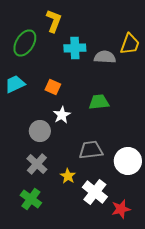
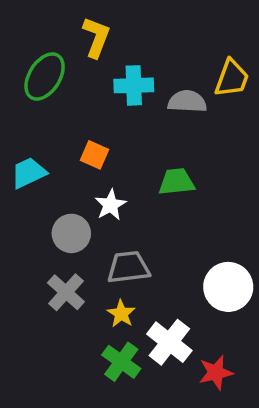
cyan trapezoid: (15, 84) -> (29, 173), moved
gray trapezoid: (91, 150) -> (128, 267), moved
green cross: (31, 199) -> (121, 362), moved

